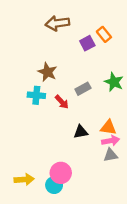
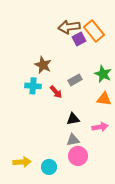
brown arrow: (57, 23) -> (69, 27), moved
orange rectangle: (104, 34) -> (94, 31), size x1.5
orange triangle: (108, 127) -> (104, 99), moved
gray triangle: (111, 155) -> (73, 140), moved
pink circle: (61, 173) -> (78, 156), moved

